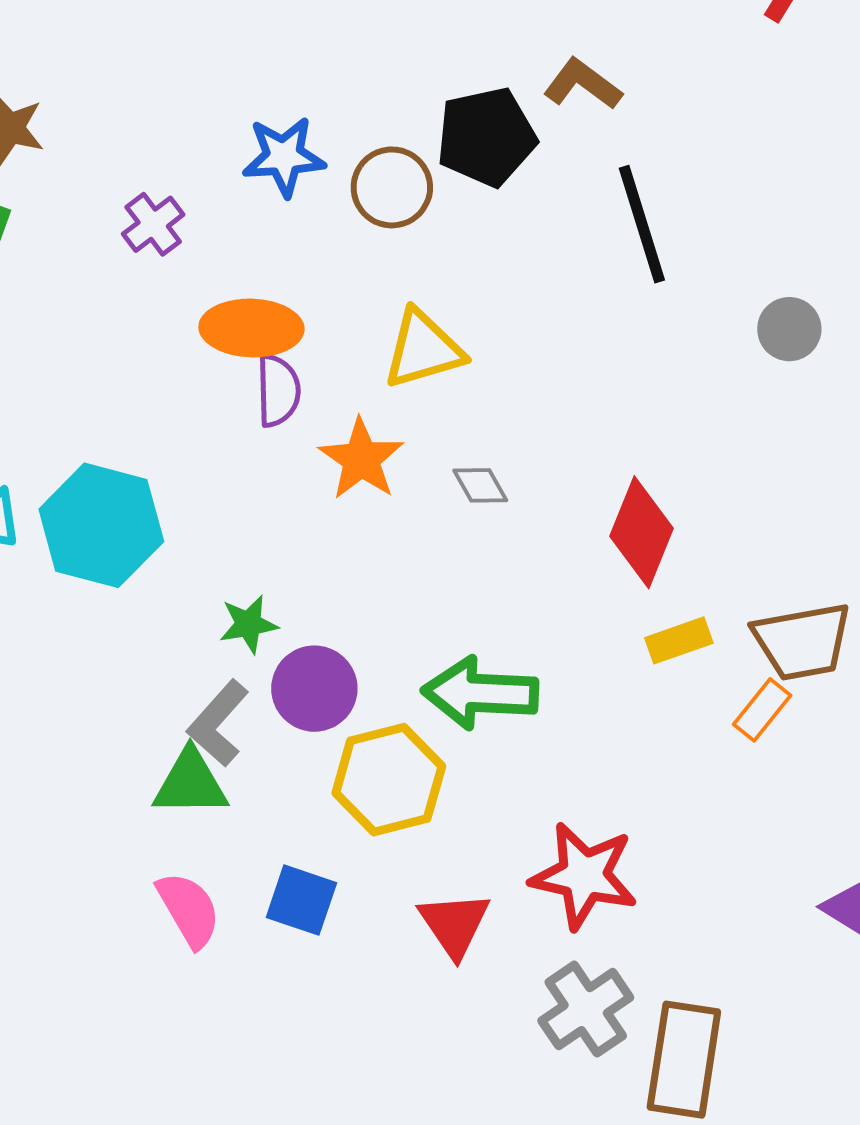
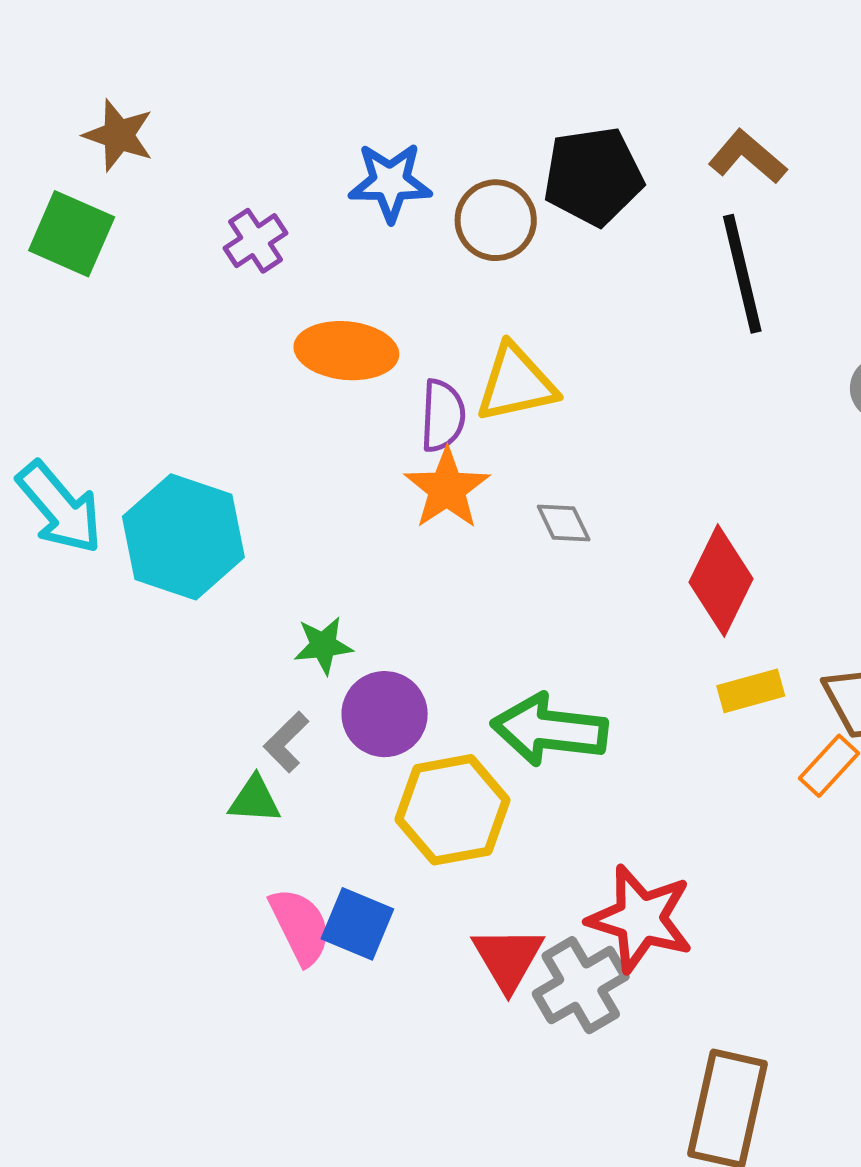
brown L-shape: (583, 84) -> (747, 157), moved
purple semicircle: (278, 391) -> (443, 416), moved
gray L-shape: (218, 723) -> (286, 742), size x0.7
green triangle: (190, 783) -> (255, 800), size x0.7
pink semicircle: (189, 910) -> (300, 926), moved
gray cross: (586, 1009) -> (581, 985), moved

